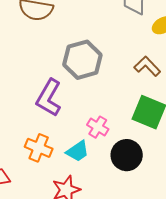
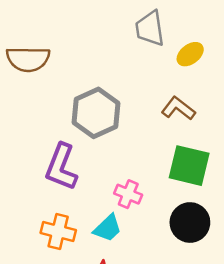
black circle: (127, 155) -> (190, 223), moved

